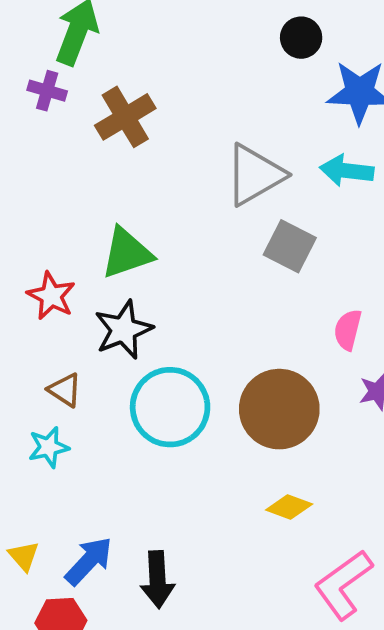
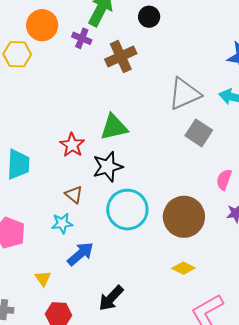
black circle: (301, 38) -> (149, 17), moved
blue arrow: (89, 561) -> (80, 254), moved
black arrow: (157, 579) -> (111, 298), turned 40

